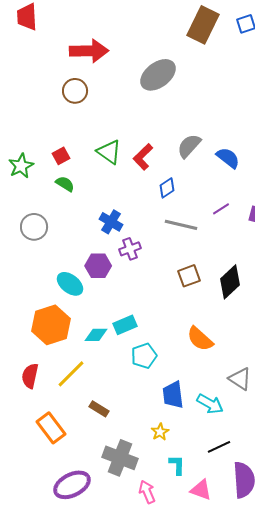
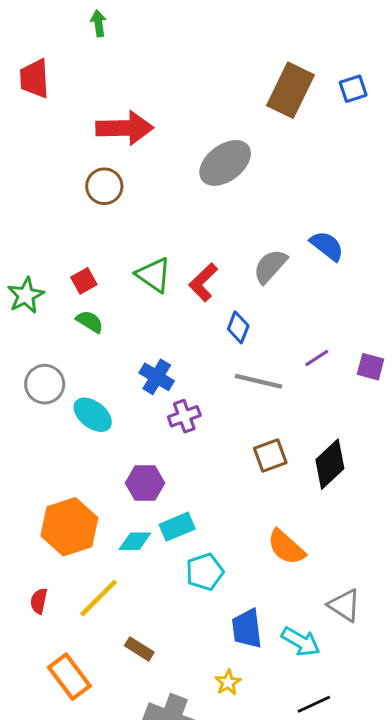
blue semicircle: (228, 158) -> (327, 246), moved
blue diamond: (167, 188) -> (238, 327), turned -35
purple hexagon: (98, 266) -> (145, 483), moved
cyan ellipse: (70, 284) -> (93, 415), moved
red semicircle: (30, 376) -> (39, 601), size x0.7

